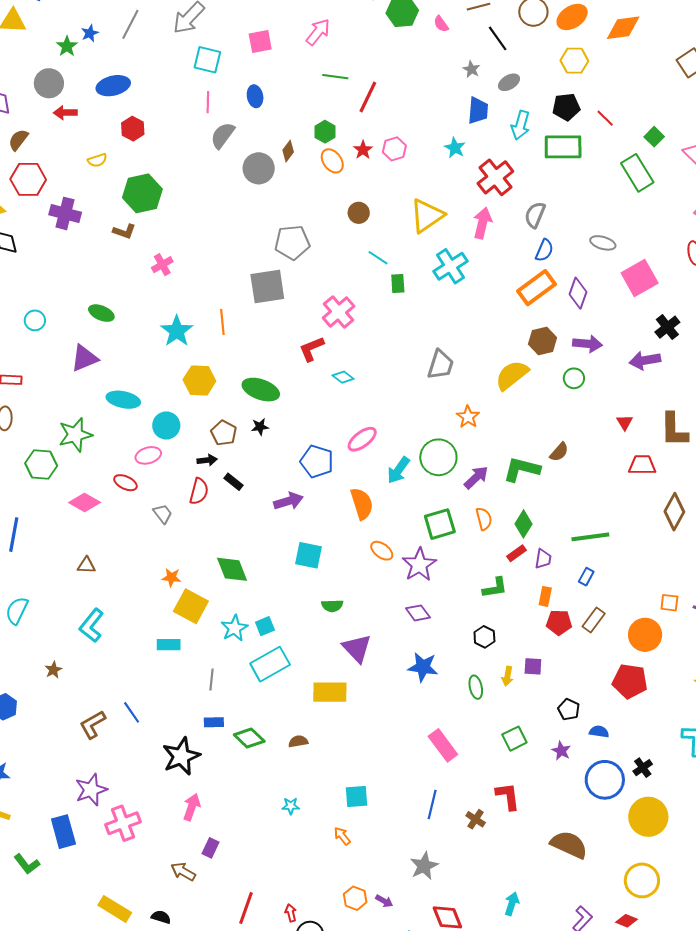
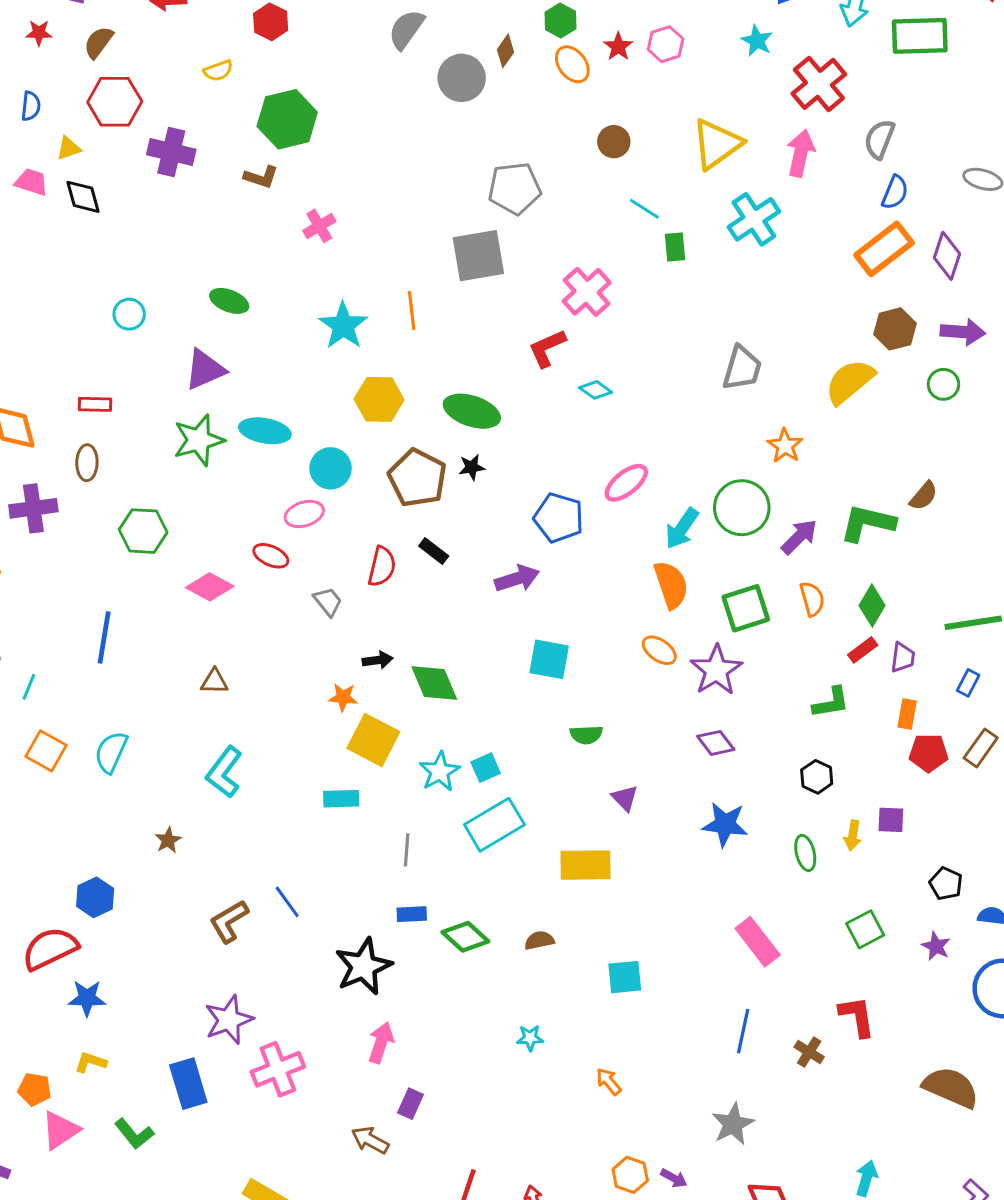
brown pentagon: (224, 433) -> (417, 478), size x1.5
green star: (75, 435) -> (199, 440), moved
black arrow: (207, 460) -> (378, 660), moved
orange semicircle: (362, 504) -> (671, 585), moved
purple triangle: (357, 648) -> (625, 798), size x0.6
cyan square: (356, 796) -> (625, 977), moved

